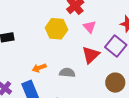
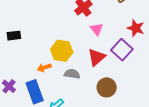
yellow hexagon: (56, 29) -> (62, 51), moved
brown circle: (115, 83) -> (107, 87), moved

